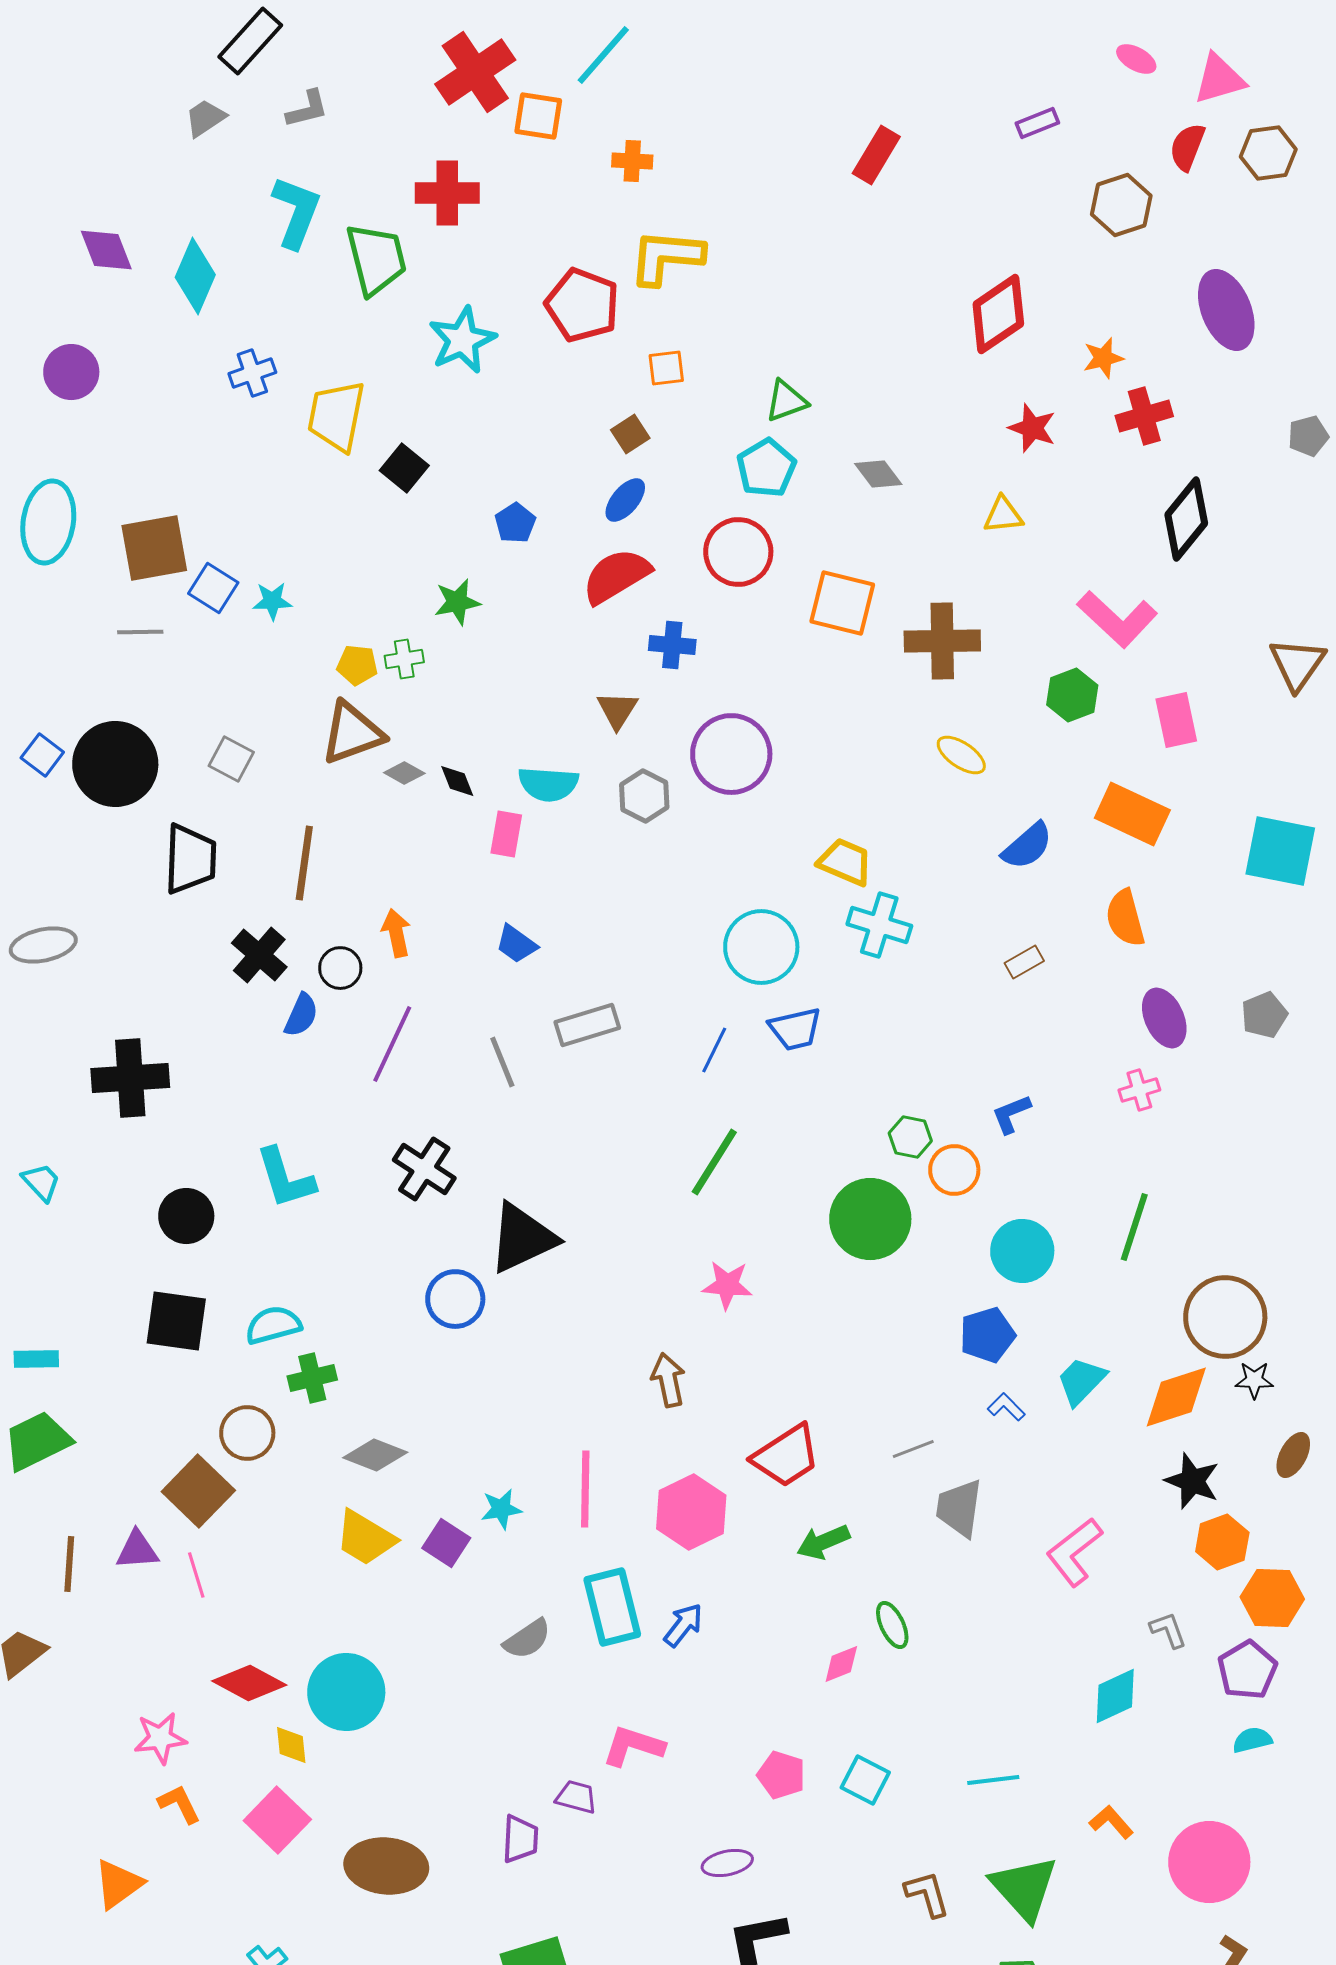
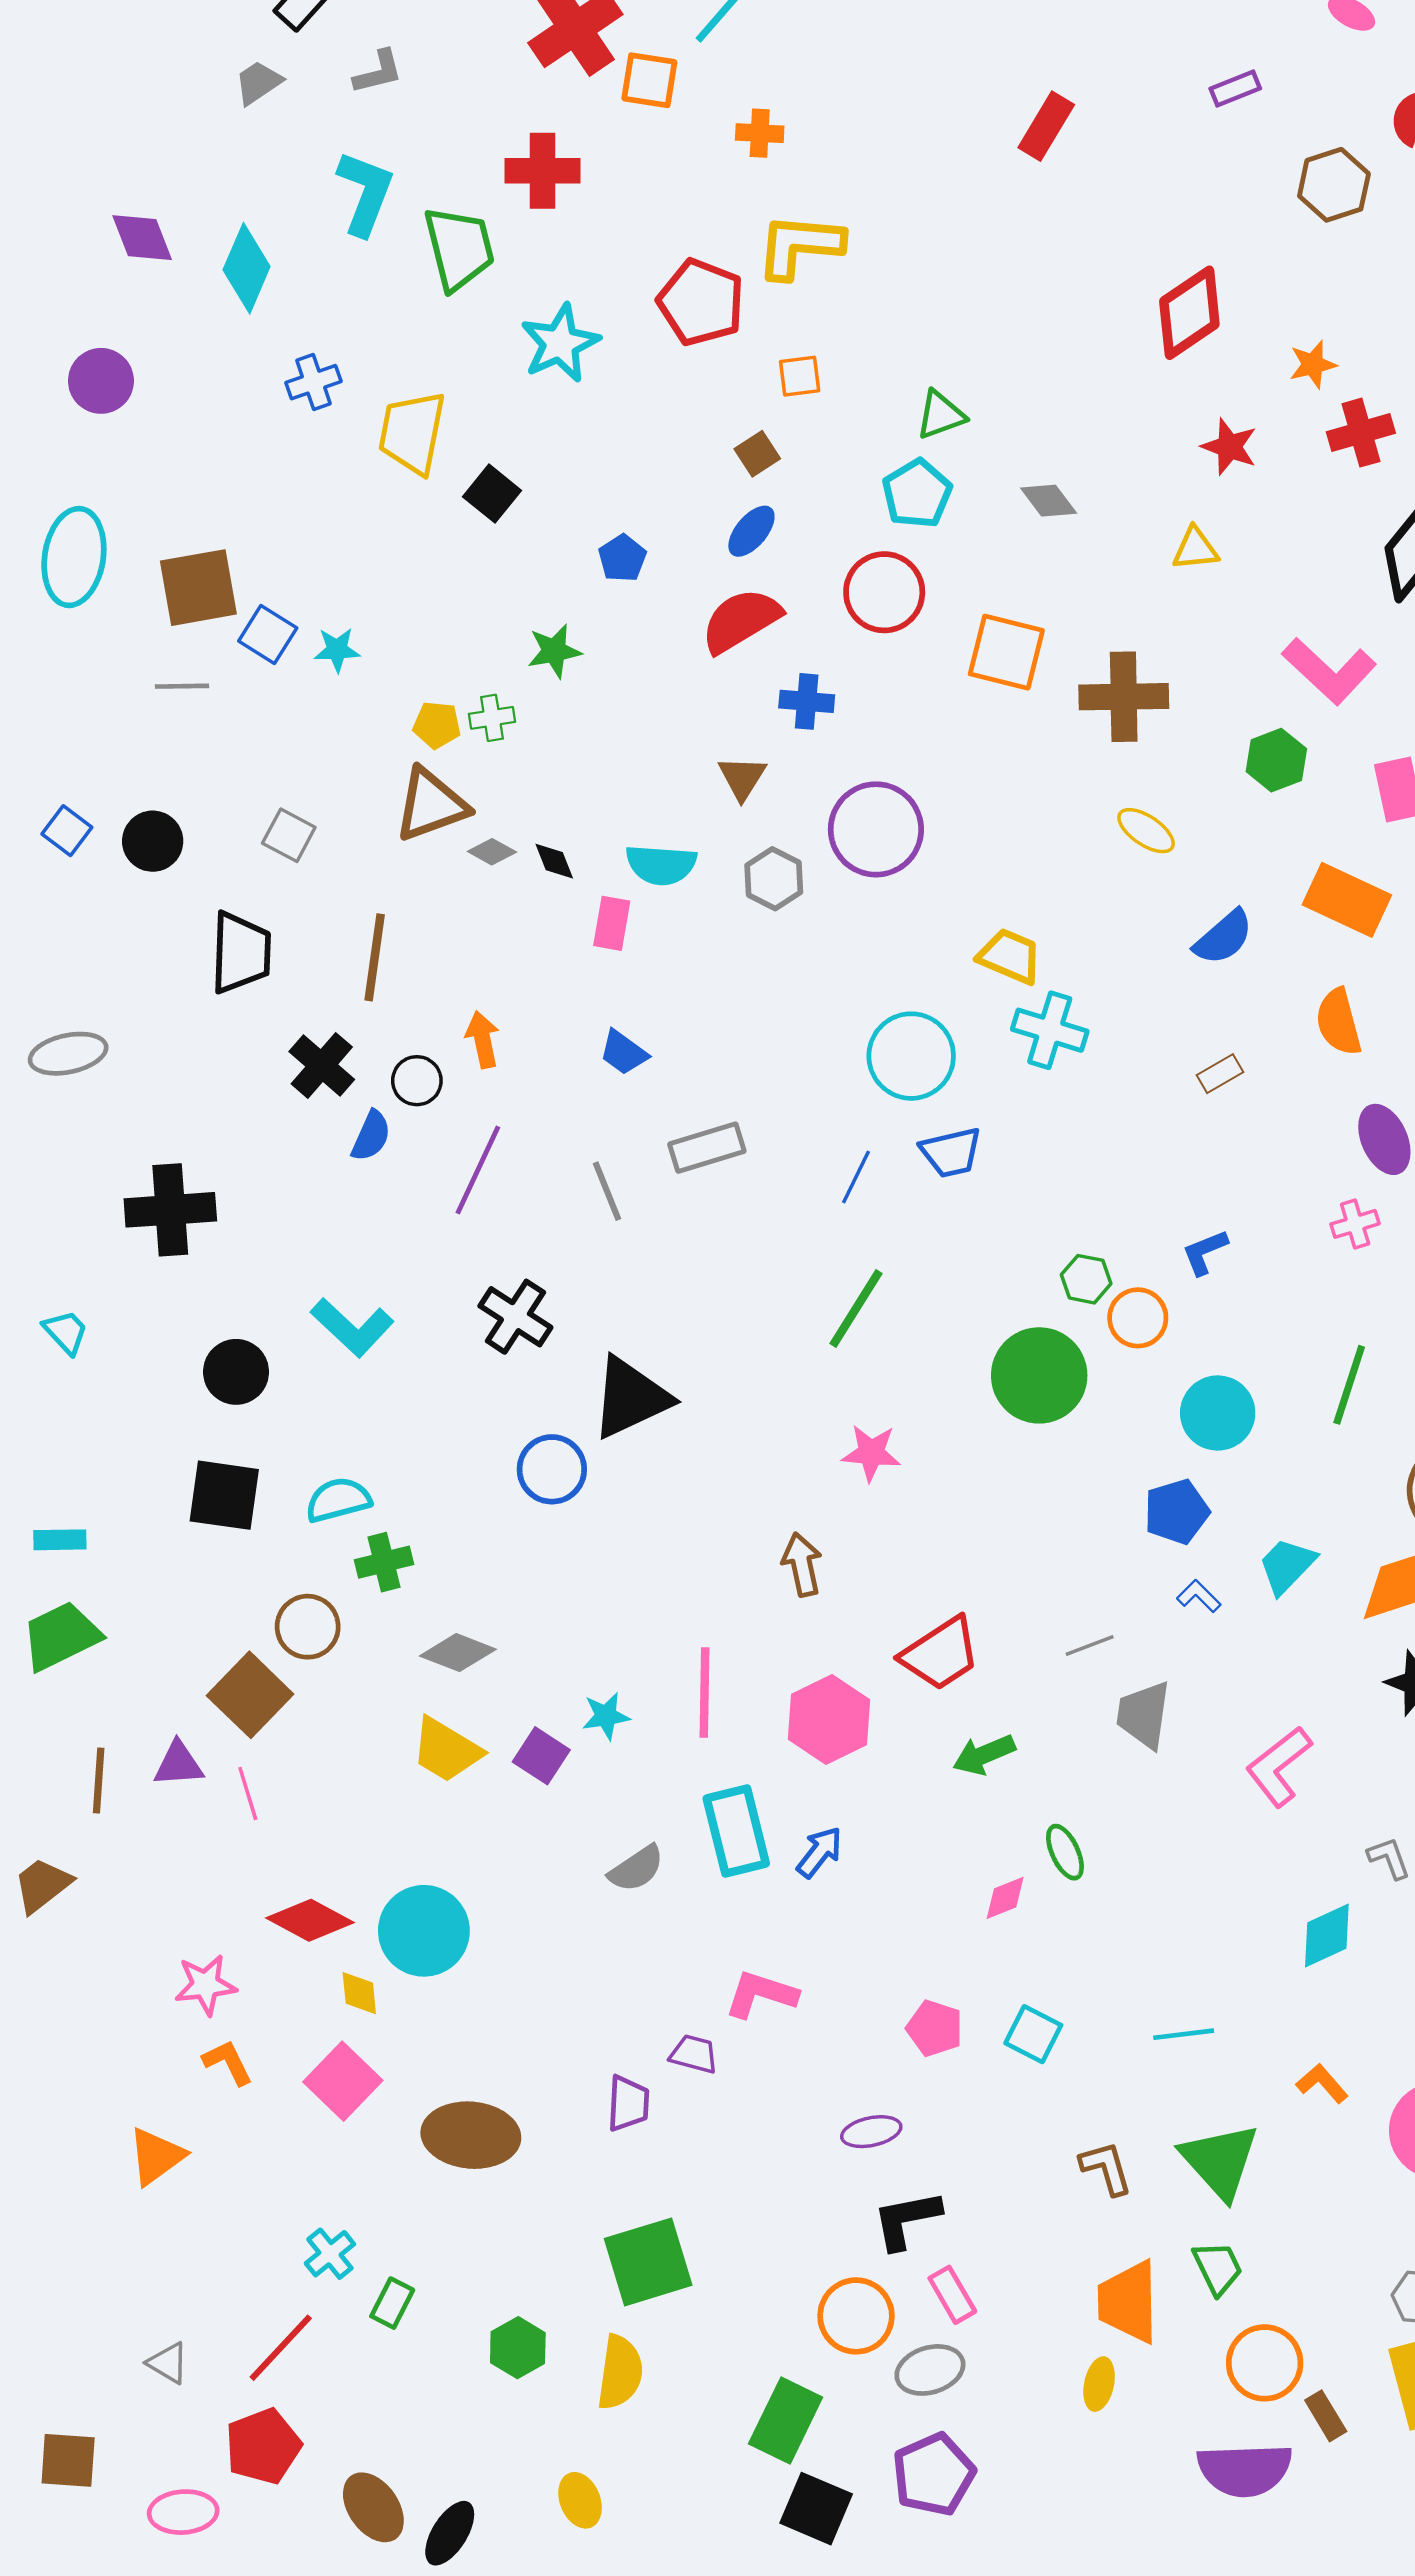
black circle: (115, 764) -> (153, 841), size x0.6
cyan L-shape: (285, 1178) -> (352, 1327), turned -30

